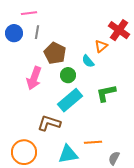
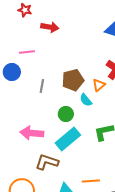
gray line: (37, 32) -> (42, 86), moved
brown pentagon: (55, 53) -> (73, 80), moved, turned 30
pink arrow: (34, 78) -> (32, 133), moved, turned 75

